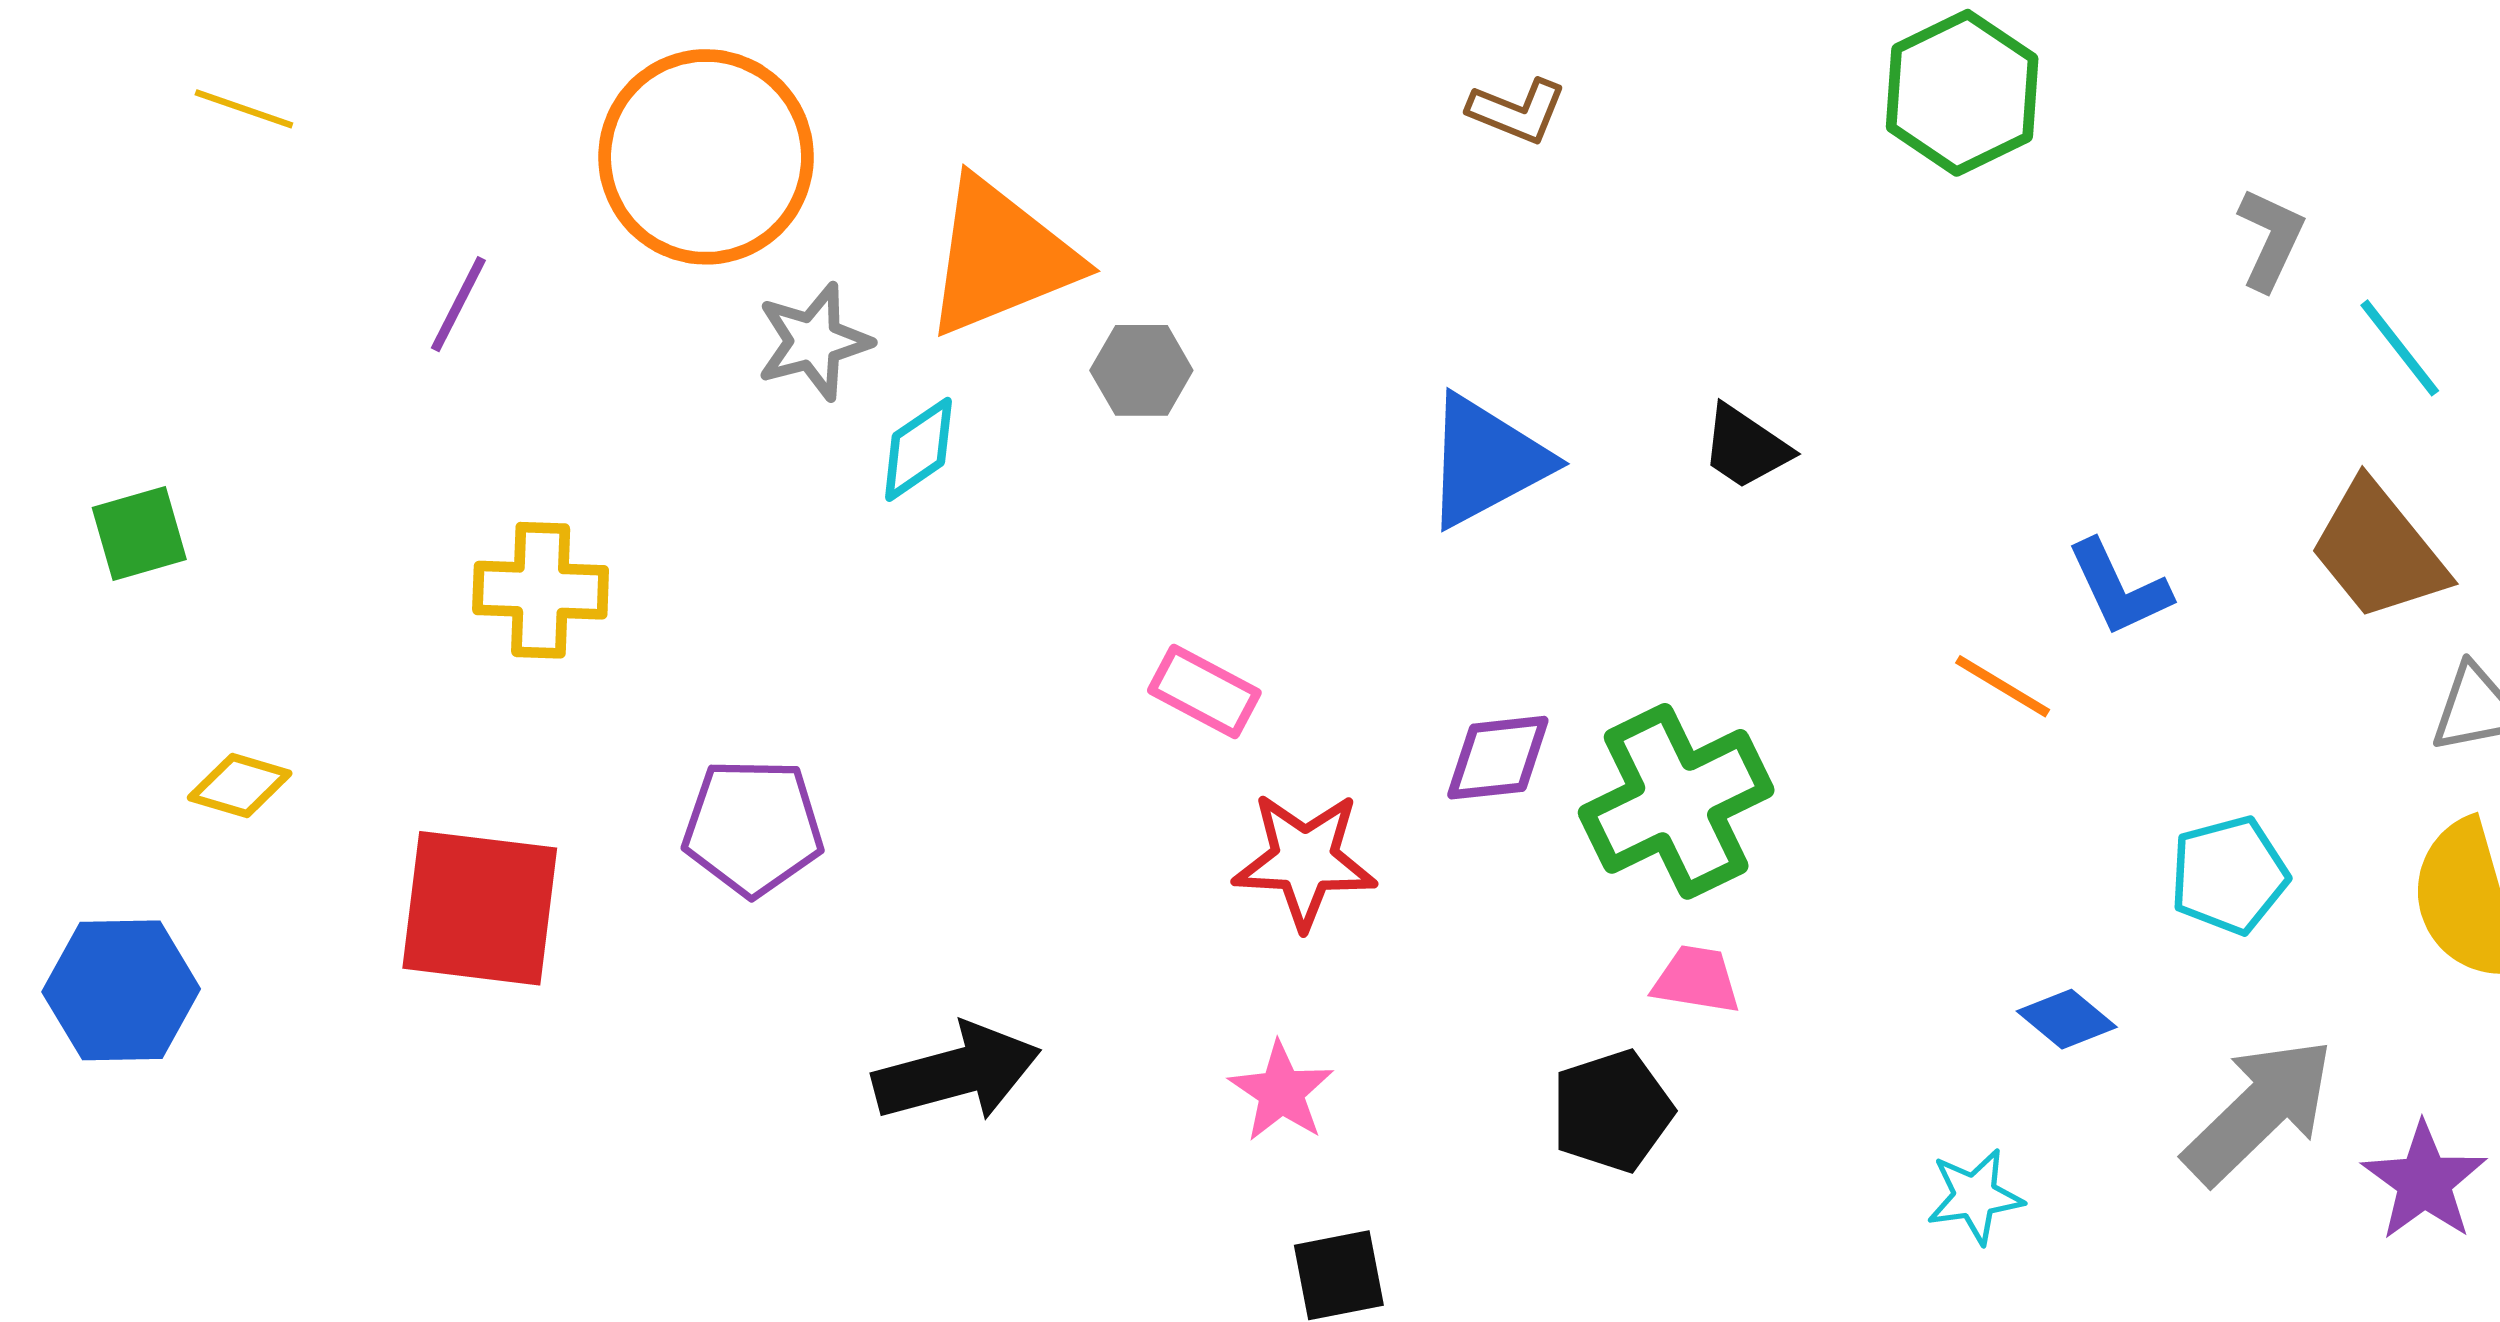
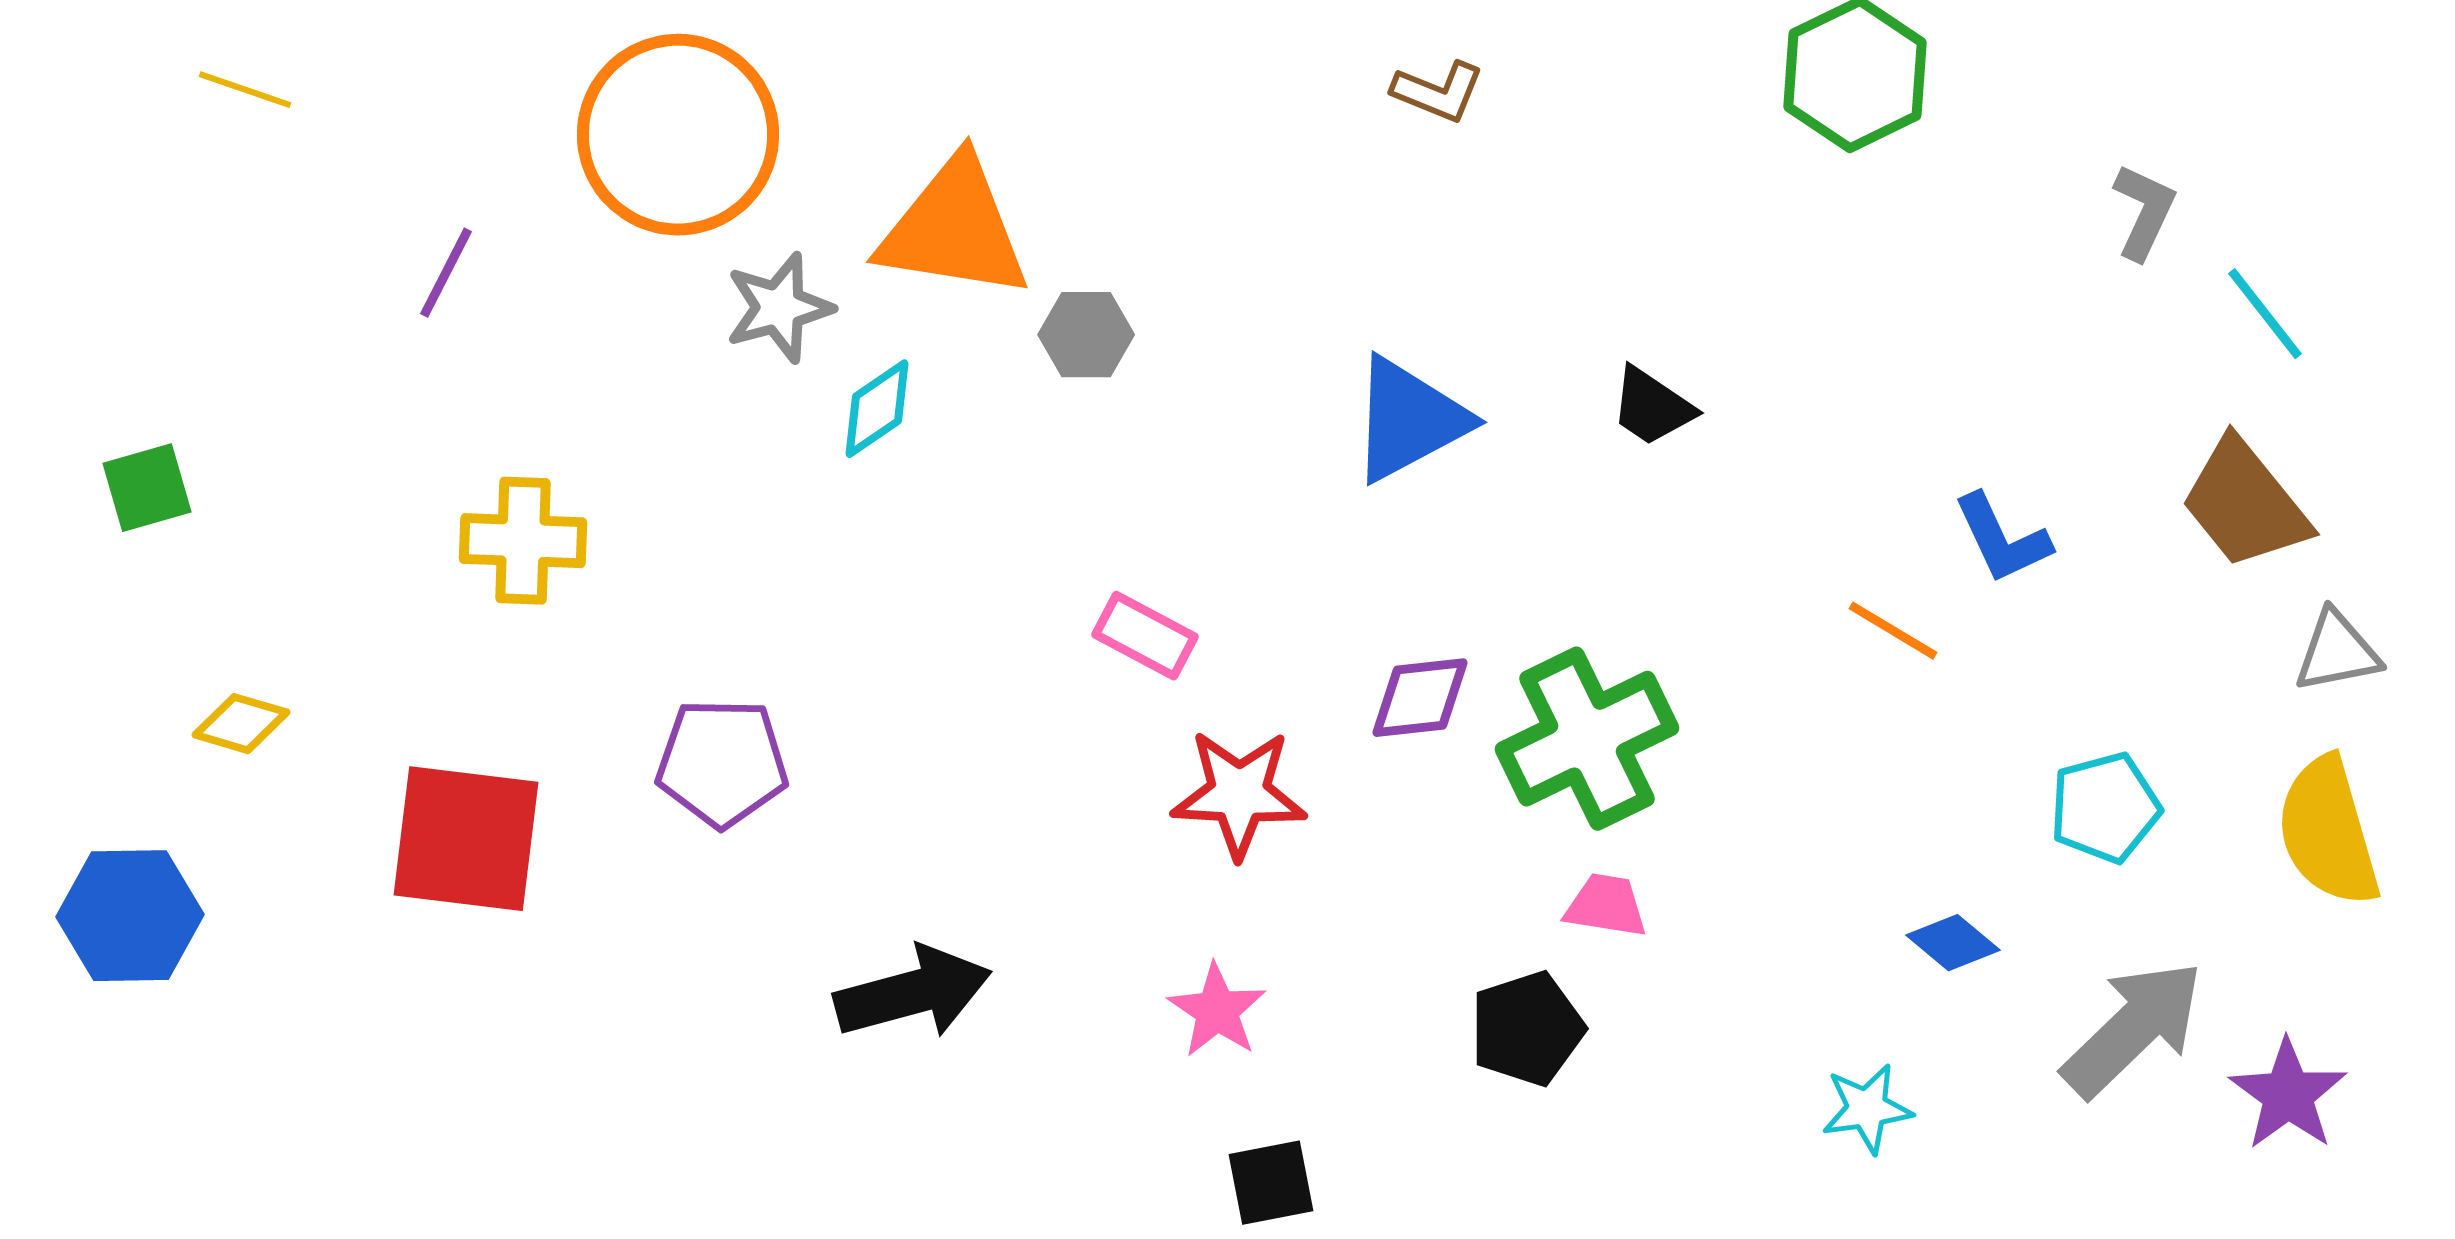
orange triangle: (1001, 257) -> (954, 229), turned 31

